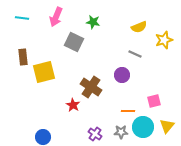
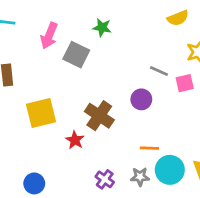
pink arrow: (56, 17) -> (49, 36), moved
yellow semicircle: (139, 27) -> (178, 18), moved
yellow square: (44, 72) -> (41, 113), moved
pink square: (154, 101) -> (185, 83), moved

